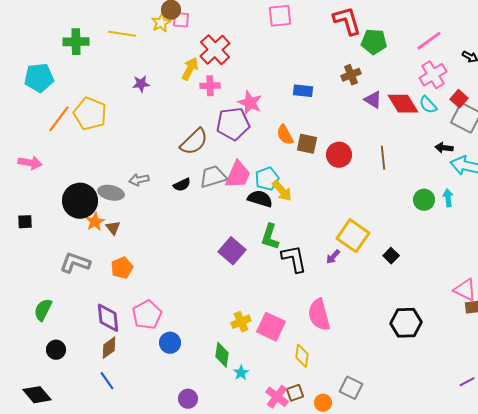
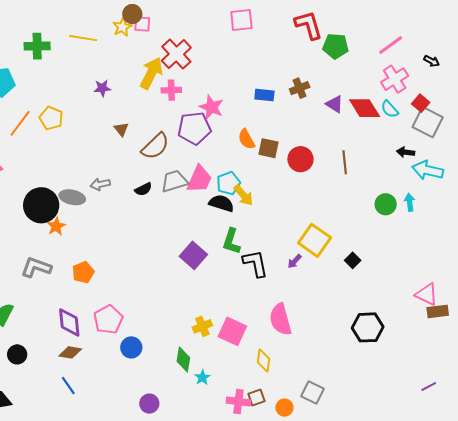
yellow arrow: (190, 69) -> (151, 73), size x1.4
brown cross: (351, 75) -> (300, 88), moved
yellow pentagon: (90, 114) -> (51, 118), size x0.7
brown triangle: (113, 228) -> (121, 129), moved
brown diamond: (109, 348) -> (70, 352), turned 45
pink cross: (277, 397) -> (238, 402), turned -30

